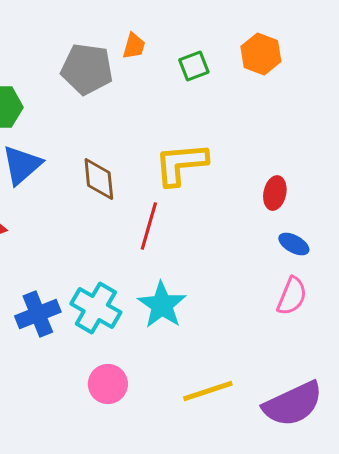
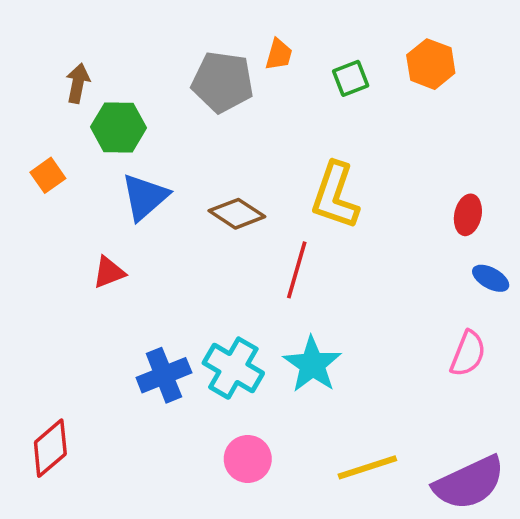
yellow L-shape: (181, 164) -> (335, 196), turned -66
brown diamond: (99, 179) -> (237, 214), turned -51
red ellipse: (275, 193) -> (468, 215), moved
blue ellipse: (294, 244) -> (491, 278), moved

